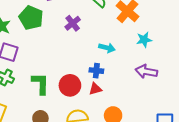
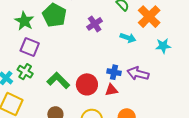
cyan arrow: (107, 48) -> (128, 38), moved
purple arrow: (146, 72) -> (138, 74), moved
green L-shape: (40, 84) -> (58, 80), turned -50

